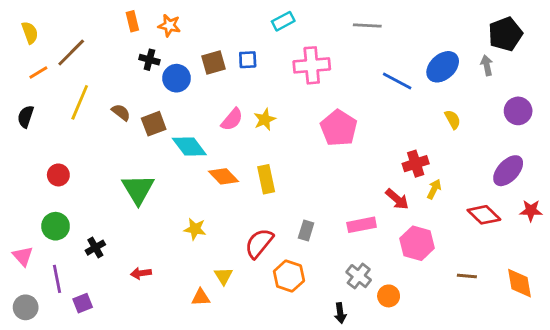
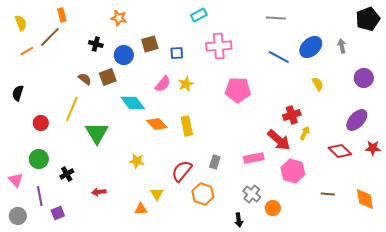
orange rectangle: (132, 21) -> (62, 15), moved
gray line: (367, 26) -> (276, 18), moved
black pentagon: (505, 34) -> (368, 19), moved
black cross: (149, 60) -> (96, 44), moved
blue square: (248, 60) -> (177, 53), moved
yellow line: (80, 102) -> (72, 109), moved
black semicircle: (26, 117) -> (18, 93), moved
brown square: (154, 124) -> (108, 77), moved
pink pentagon: (339, 128) -> (238, 90), turned -30
red arrow: (397, 199) -> (279, 140), size x1.4

